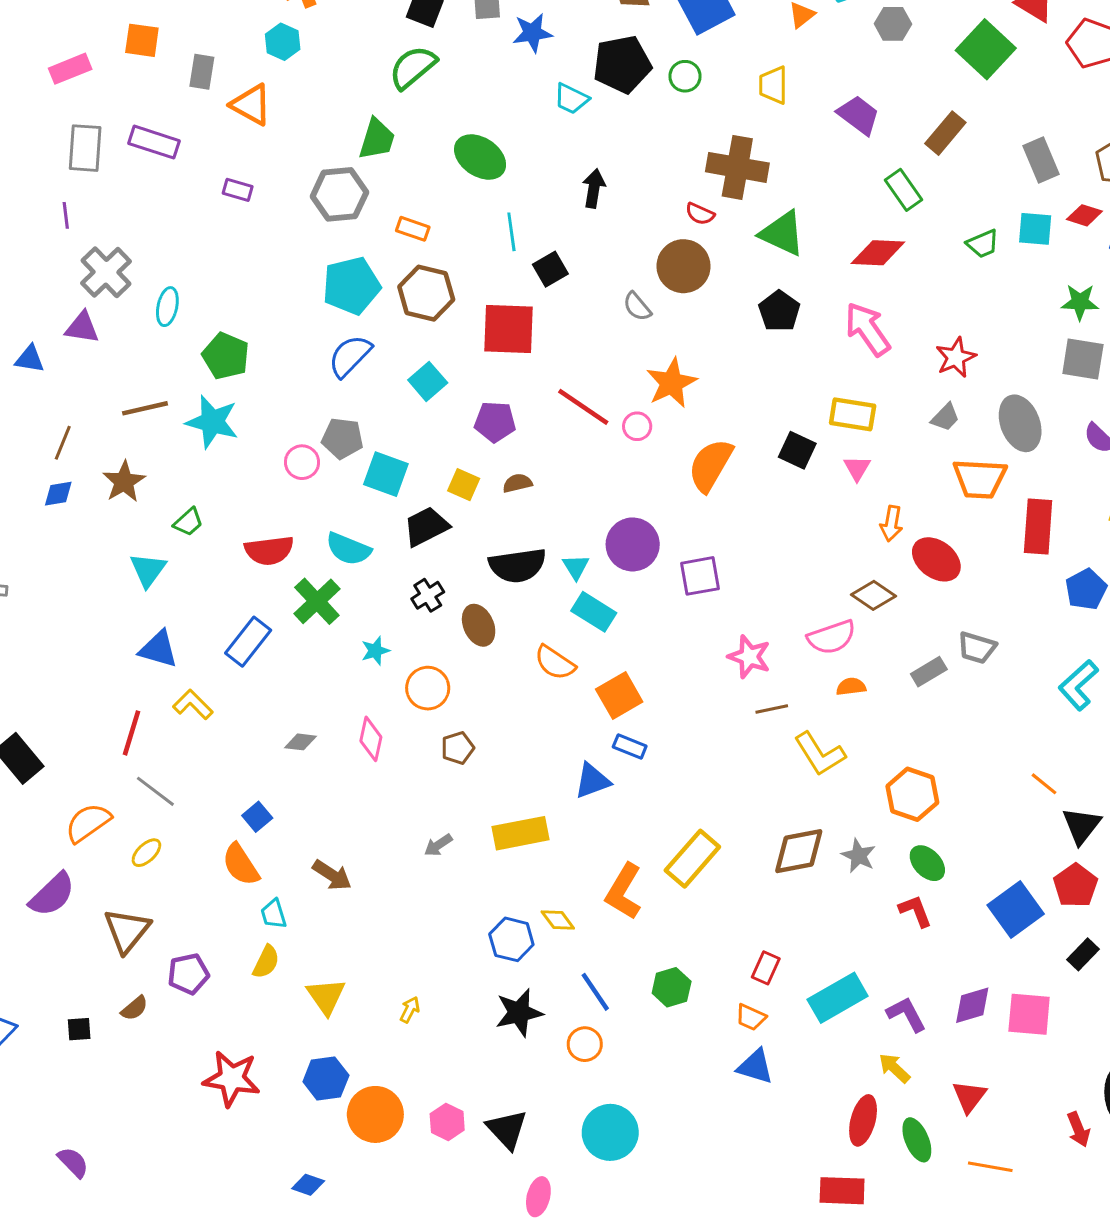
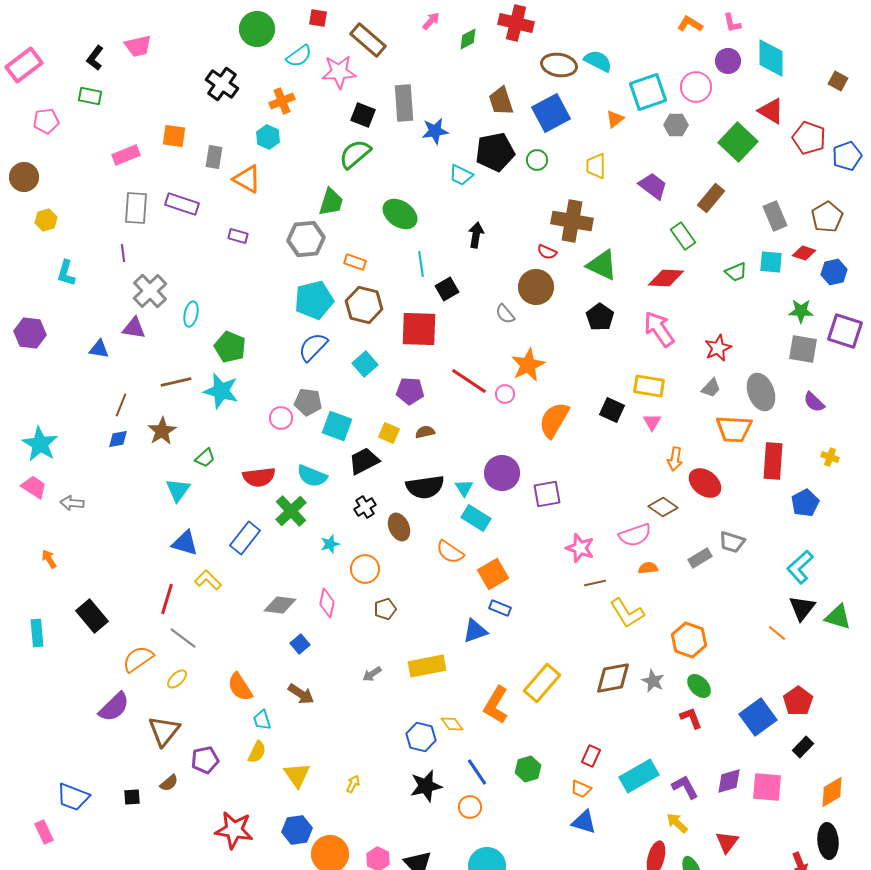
gray diamond: (301, 742) -> (280, 605), size x1.5
blue square: (257, 817) -> (300, 644), moved
black triangle: (1081, 826) -> (802, 608), moved

